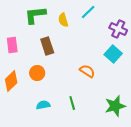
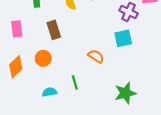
cyan square: (113, 54) -> (123, 38), turned 36
green line: (72, 103) -> (75, 83), moved

